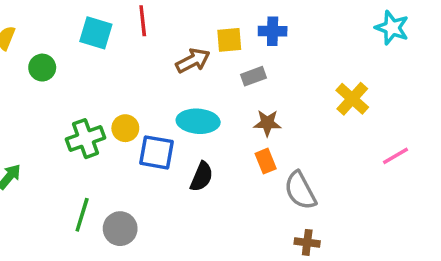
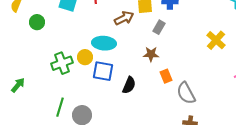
gray rectangle: (253, 76) -> (159, 27), turned -40
cyan ellipse: (198, 121) -> (104, 43), moved
brown star: (267, 123) -> (151, 54), moved

